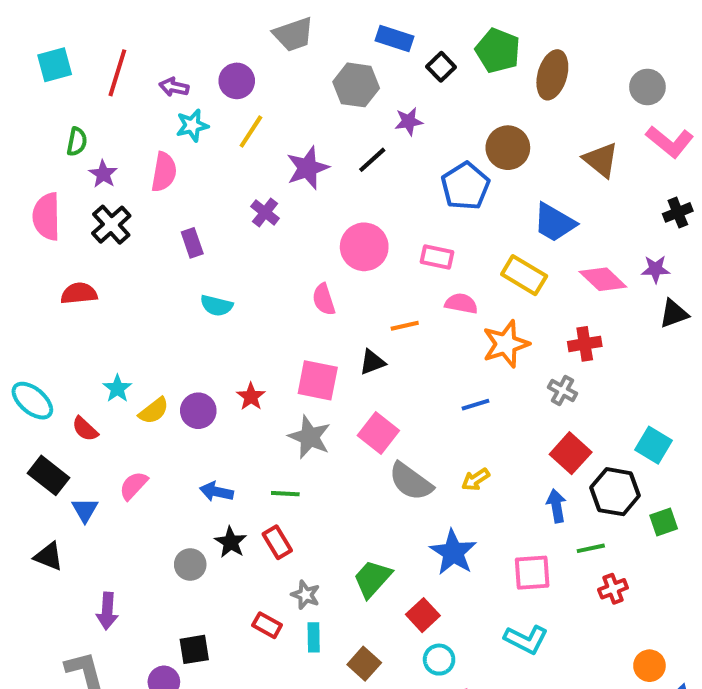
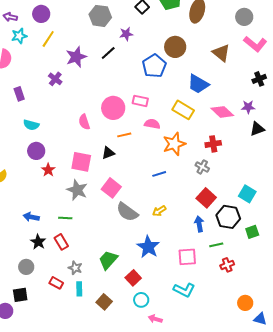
pink circle: (364, 247) -> (113, 108), moved
purple circle: (198, 411) -> (36, 151), moved
gray circle: (190, 564) -> (26, 267), moved

